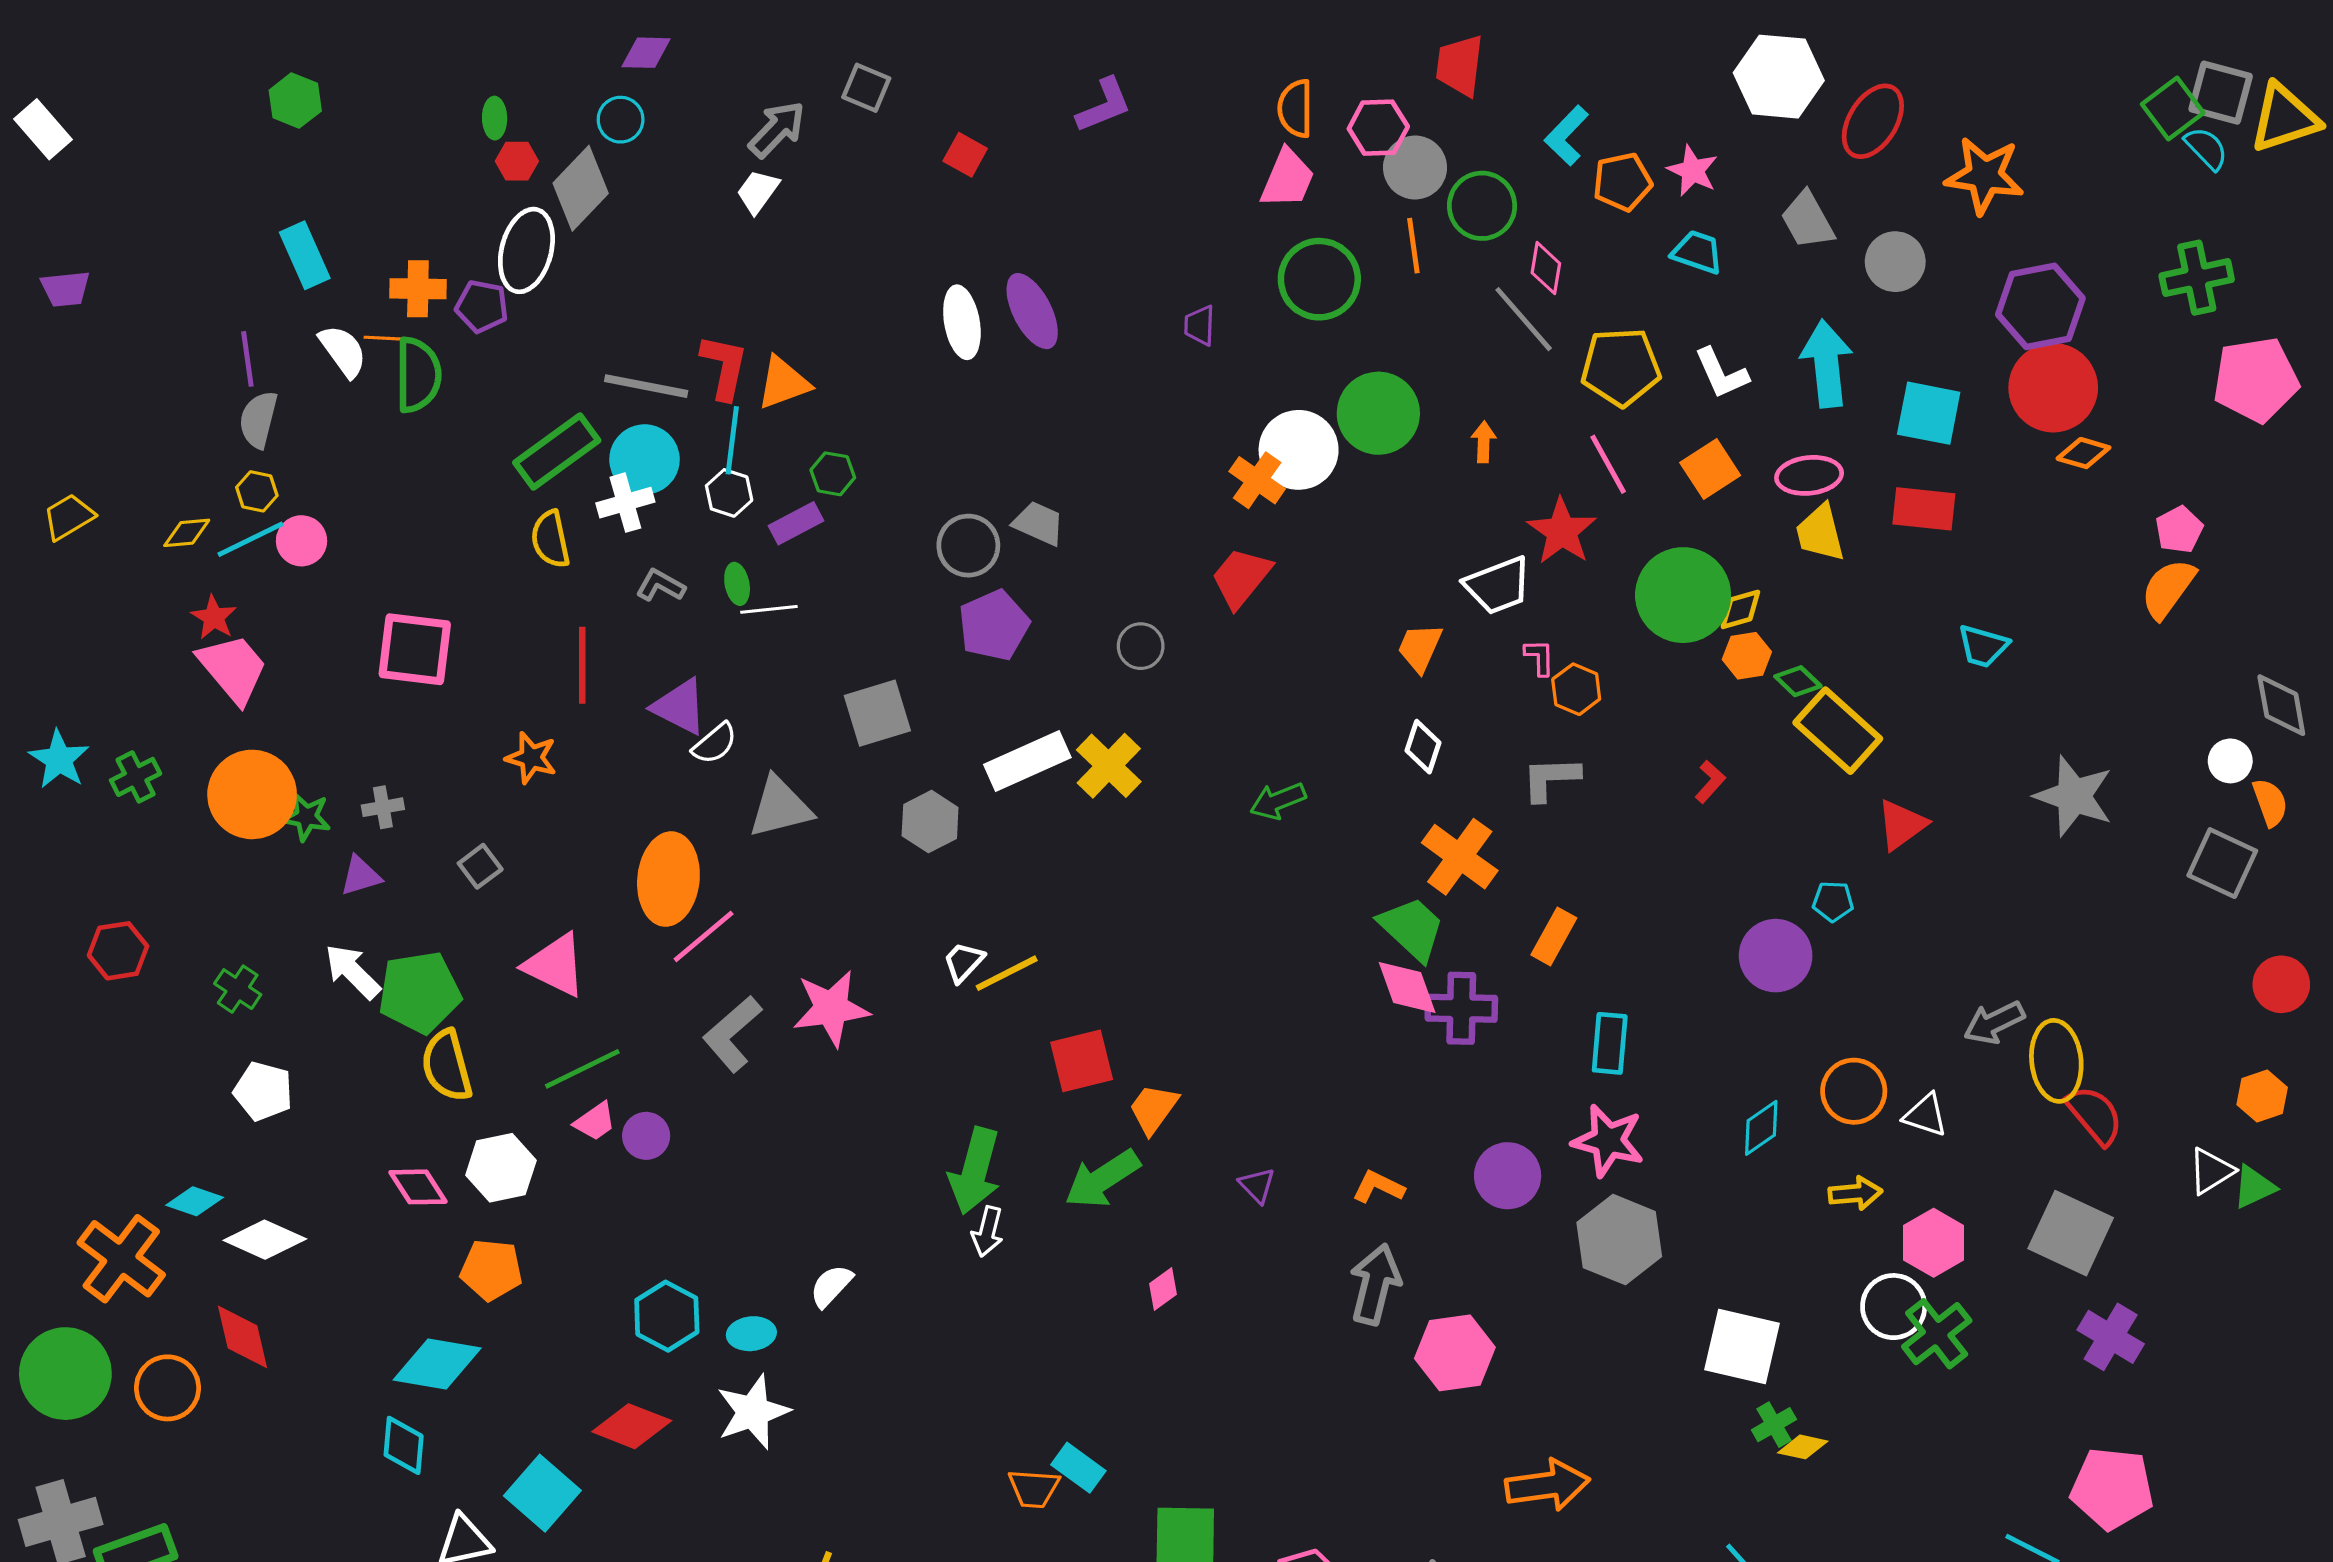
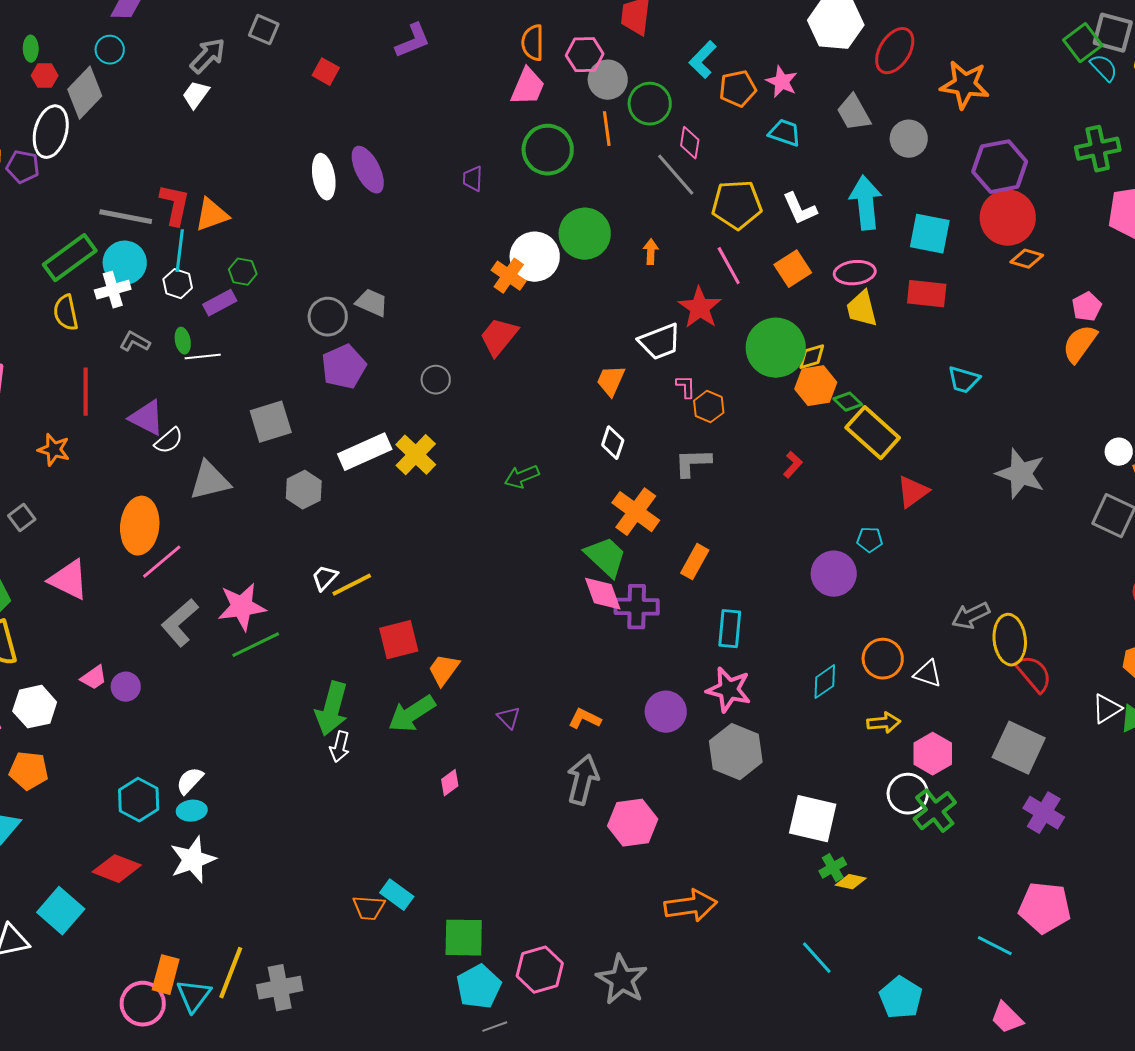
orange hexagon: (1747, 656) -> (816, 386), size x1.4
green line: (582, 1069) -> (256, 645), moved
white semicircle: (831, 1286) -> (190, 781), moved

